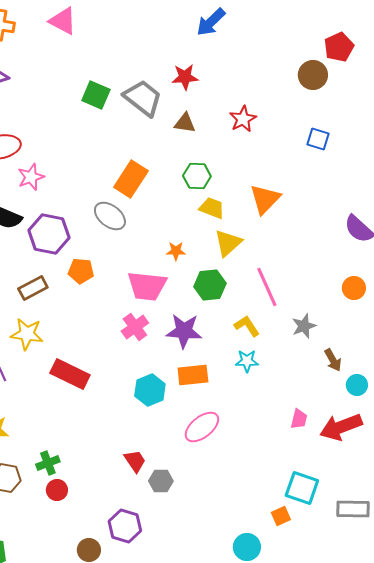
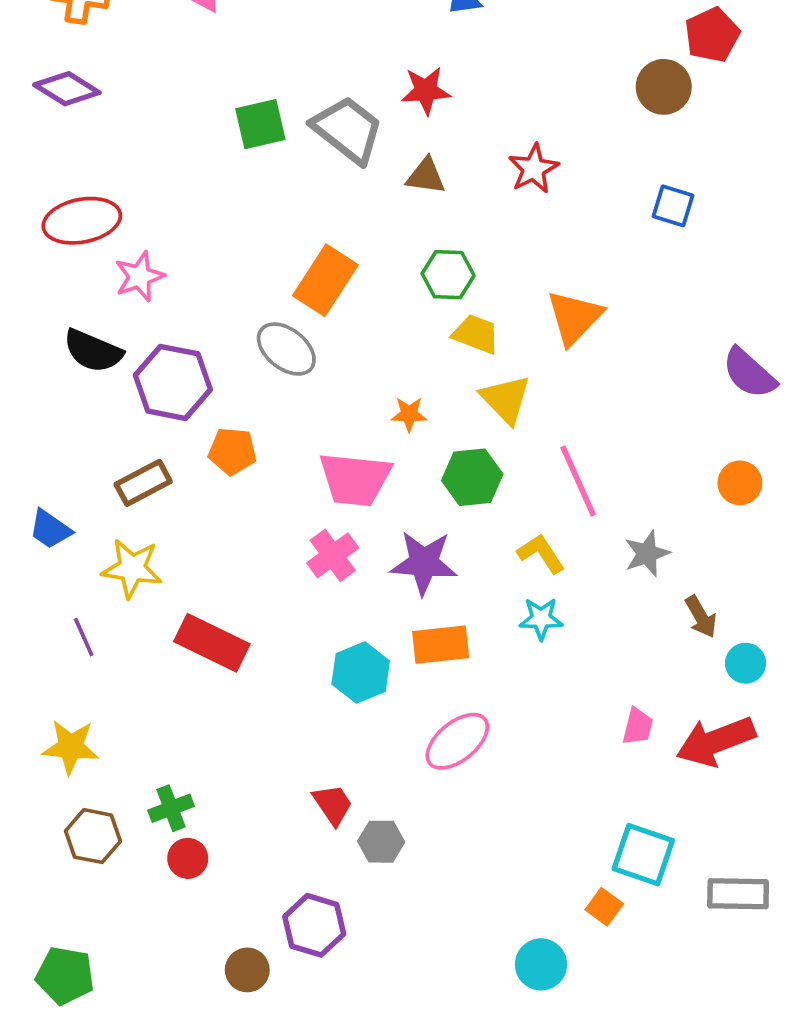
green square: (96, 95) -> (260, 124), turned -36
yellow triangle: (228, 243) -> (506, 399), turned -32
orange square: (281, 516) -> (604, 907), turned -30

